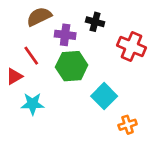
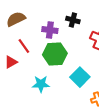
brown semicircle: (39, 17) -> (16, 19), moved
cyan star: (33, 104) -> (41, 84), moved

